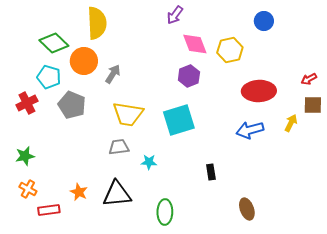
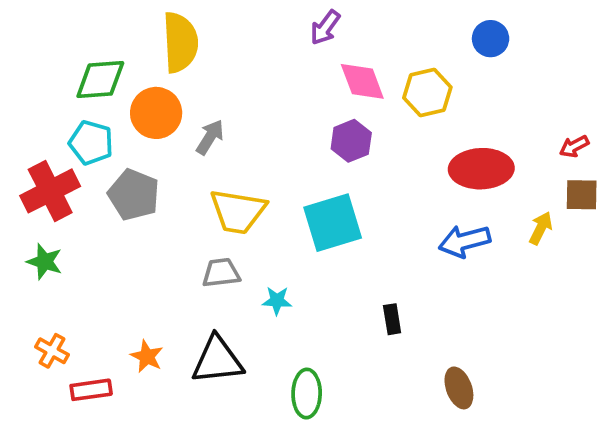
green diamond: (54, 43) -> (100, 80), turned -48
red cross: (27, 103) -> (50, 191), size x1.4
green star: (25, 156) -> (45, 262), moved, turned 30

